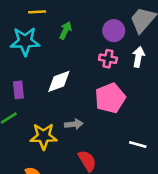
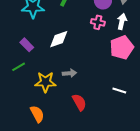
purple rectangle: (18, 90) -> (27, 45), turned -40
pink pentagon: (110, 98) -> (122, 48), moved

